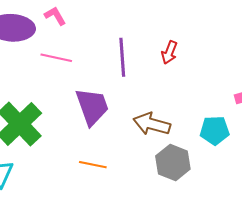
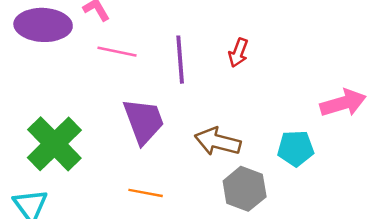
pink line: (56, 58) -> (117, 52), moved

